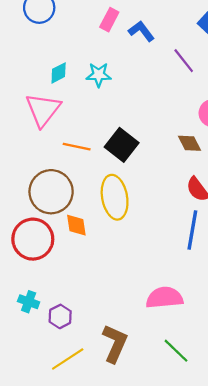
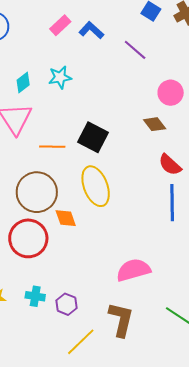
pink rectangle: (109, 20) -> (60, 25), turned 30
pink semicircle: (164, 298) -> (133, 270), moved

